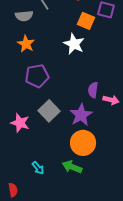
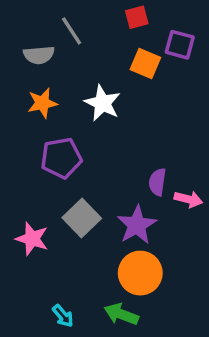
orange star: (26, 44) -> (42, 103), turned 30
white star: (74, 44) -> (102, 103), moved

